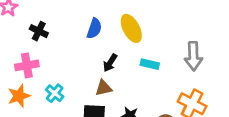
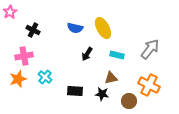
blue semicircle: (94, 28) -> (75, 28), turned 84
gray arrow: (193, 56) -> (150, 49), turned -140
brown triangle: (104, 88) -> (111, 78), moved

